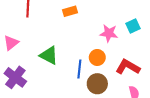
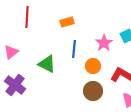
pink star: (109, 33) -> (104, 43), turned 30
blue line: (79, 69) -> (74, 49), moved

